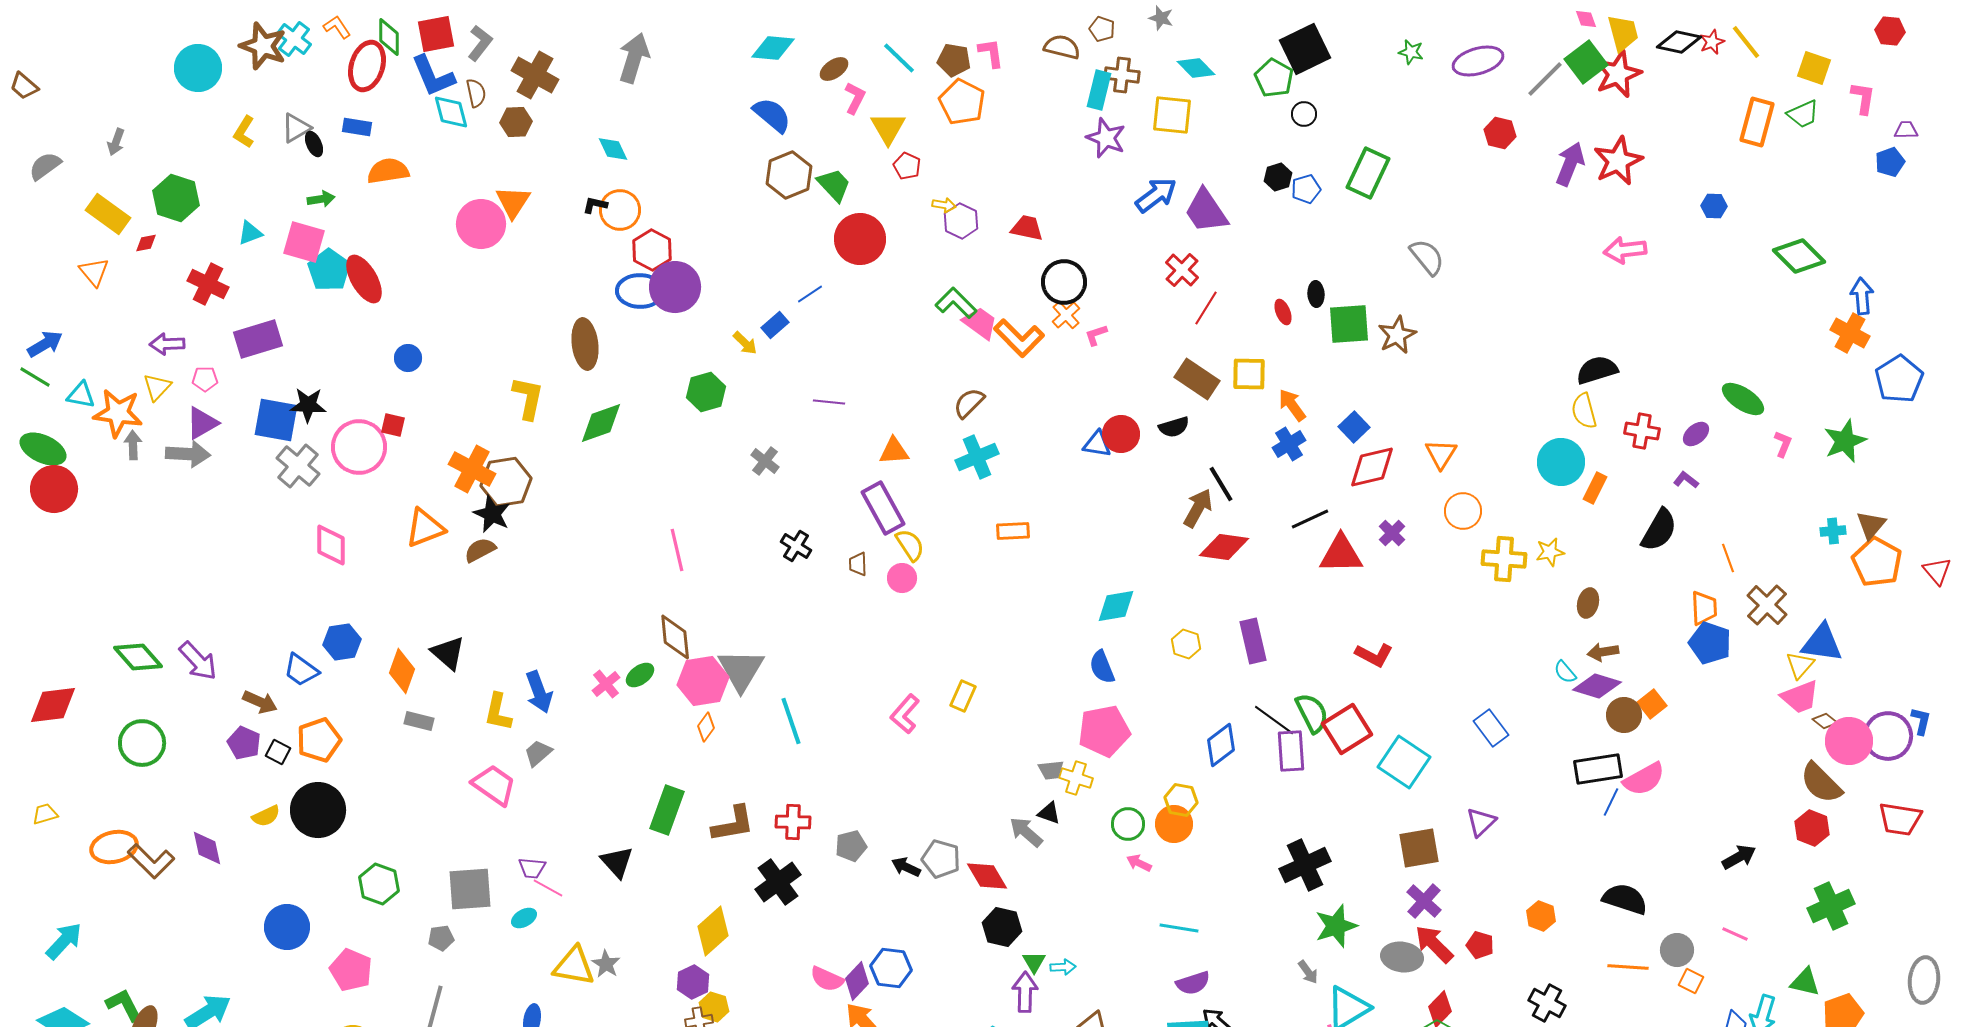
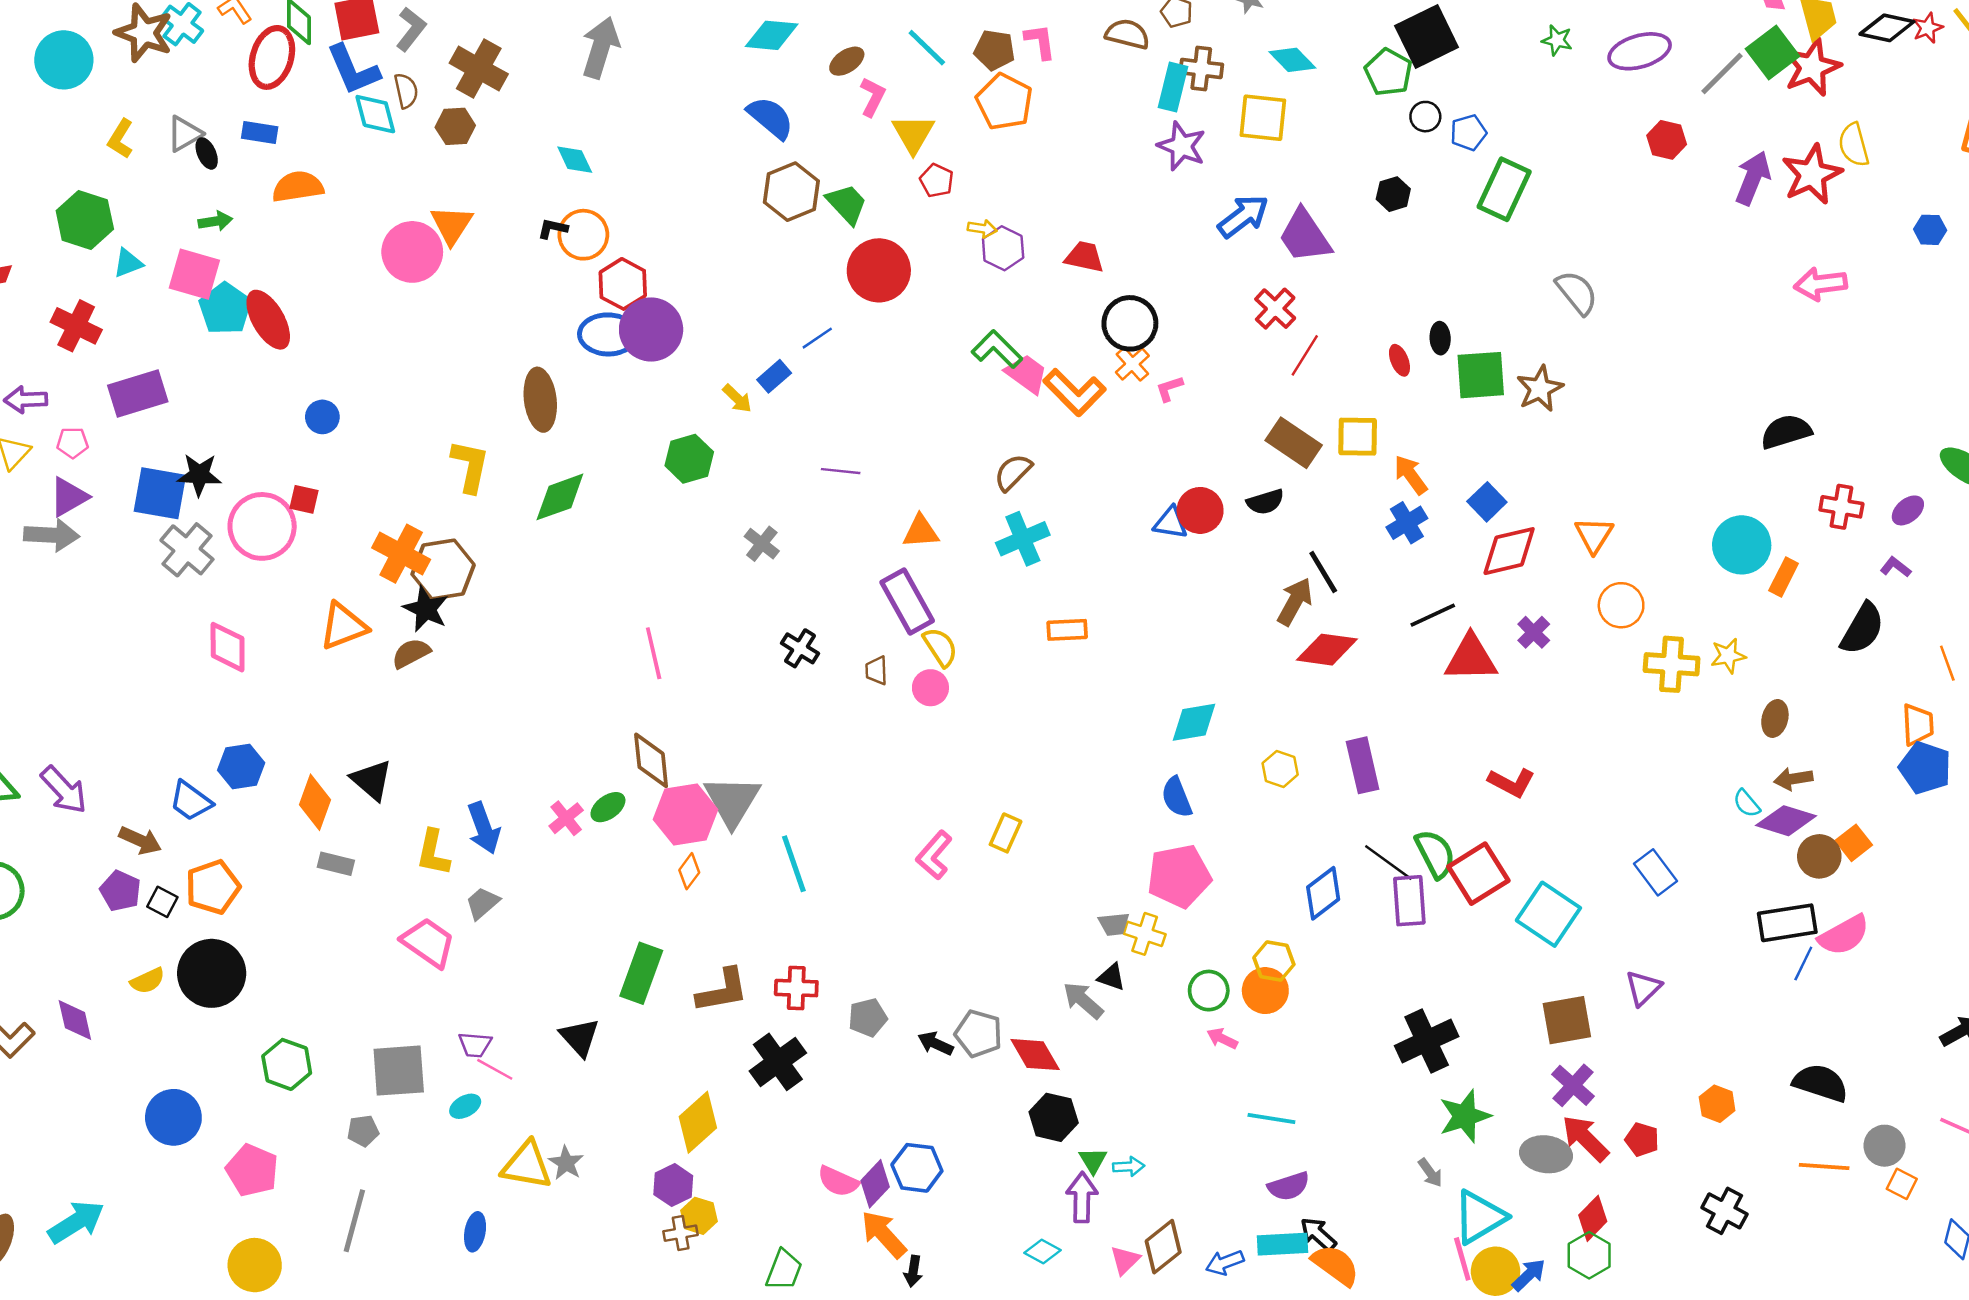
blue pentagon: (1306, 189) -> (1468, 133), moved
green hexagon: (176, 198) -> (85, 220), moved
yellow semicircle: (1584, 411) -> (1854, 145), moved

